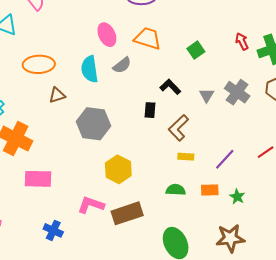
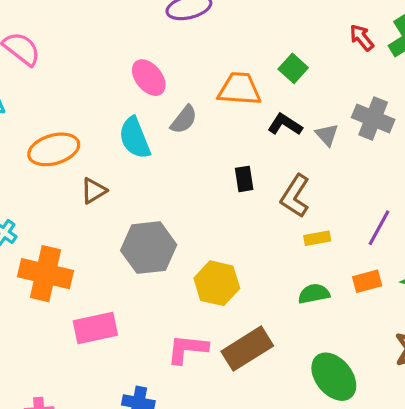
orange trapezoid: (148, 38) -> (239, 89), moved
black L-shape: (170, 87) -> (285, 125), moved
gray hexagon: (93, 124) -> (149, 248), moved

